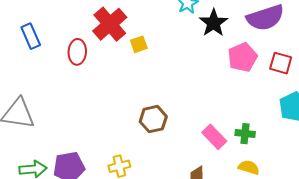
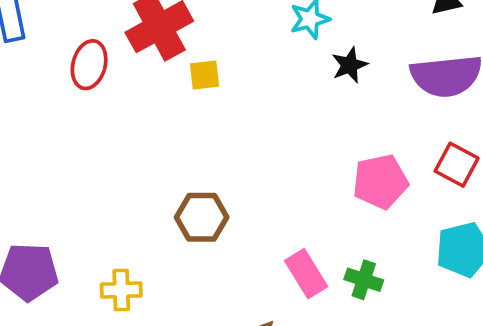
black star: (214, 23) -> (350, 65), size x0.7
pink pentagon: (243, 57) -> (380, 182), moved

